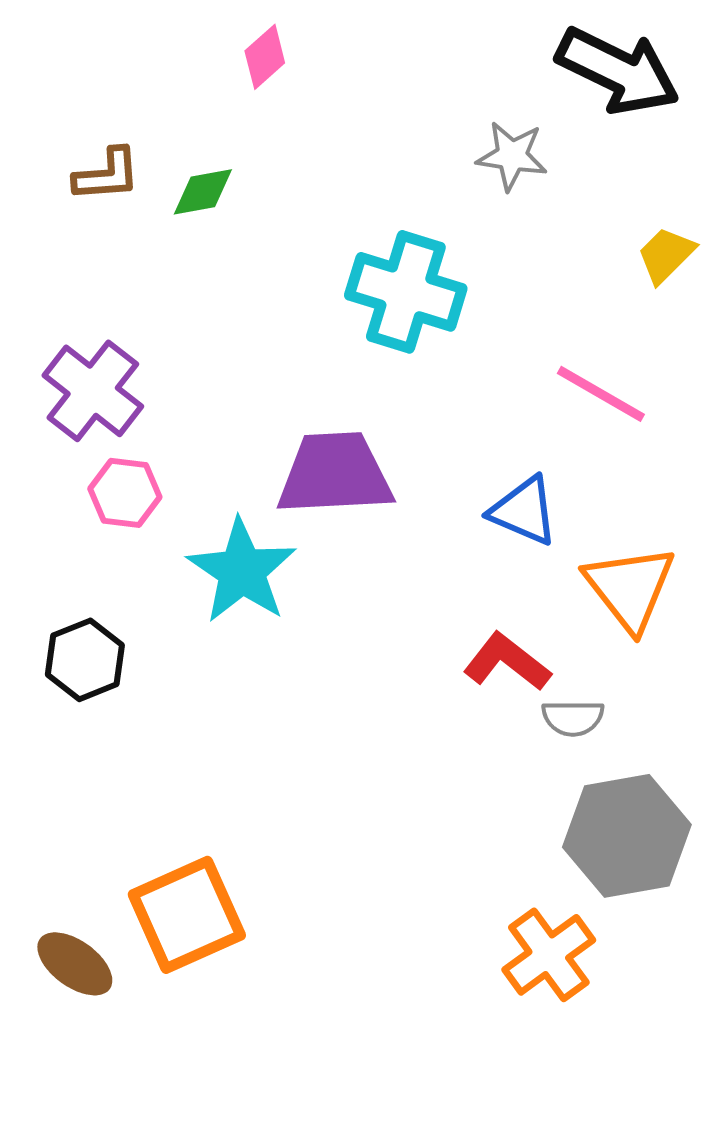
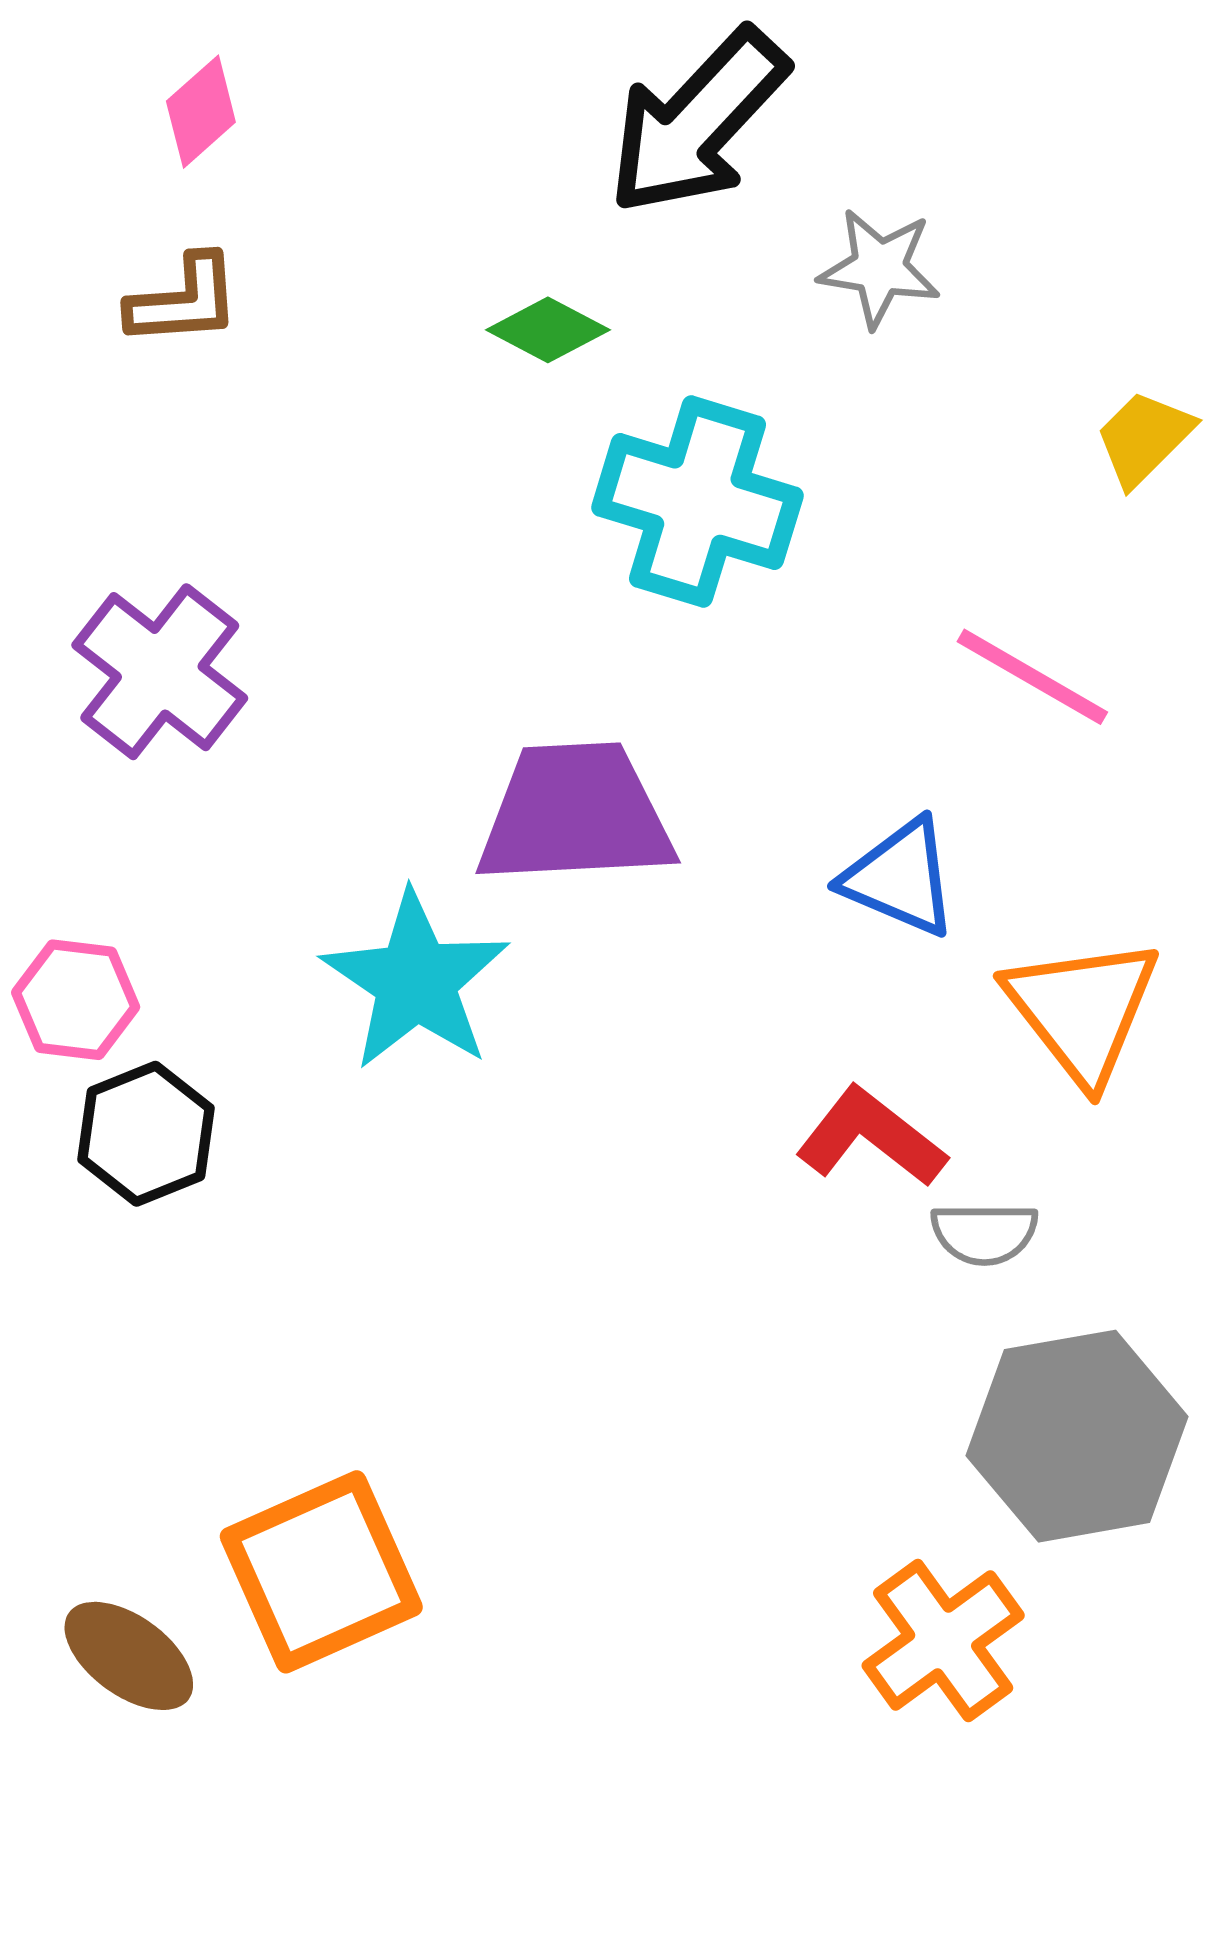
pink diamond: (265, 57) -> (201, 112), moved
black arrow: (618, 71) -> (697, 122), moved, turned 107
green diamond: (203, 192) -> (548, 330), moved, turned 38
pink hexagon: (125, 493) -> (76, 1000), moved

